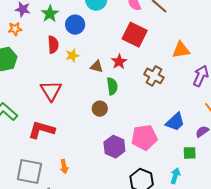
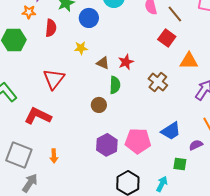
red square: (135, 35) -> (167, 38), moved, size x0.7
red semicircle: (53, 45) -> (51, 28), moved

